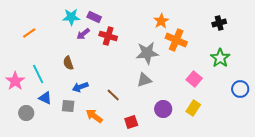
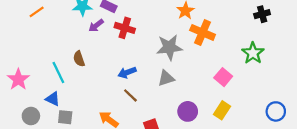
black cross: (219, 23) -> (262, 14), moved
orange line: (29, 33) -> (37, 12), moved
cyan line: (38, 74) -> (58, 73), moved
blue arrow: (80, 87) -> (127, 73), moved
blue circle: (240, 89) -> (276, 111), moved
gray square: (68, 106) -> (65, 117), moved

